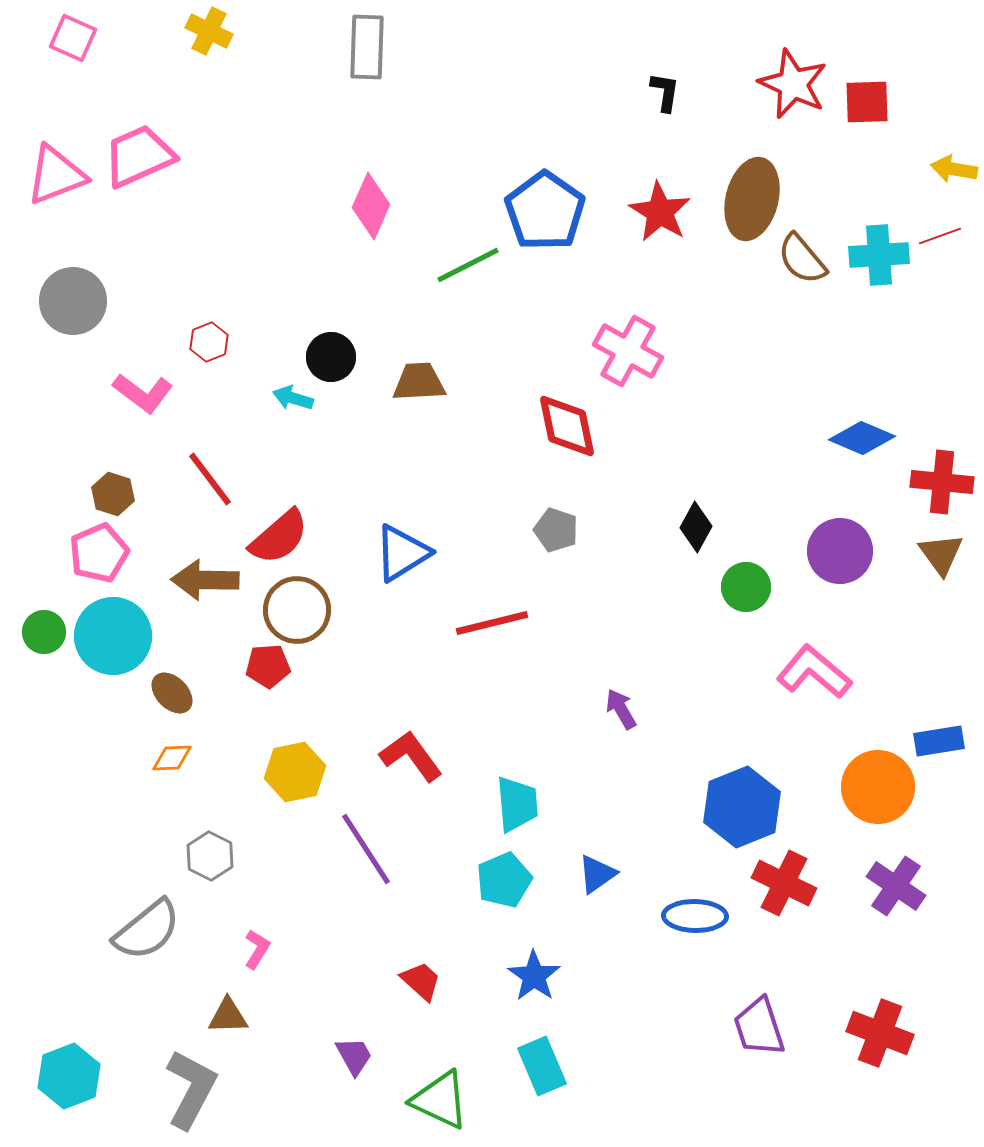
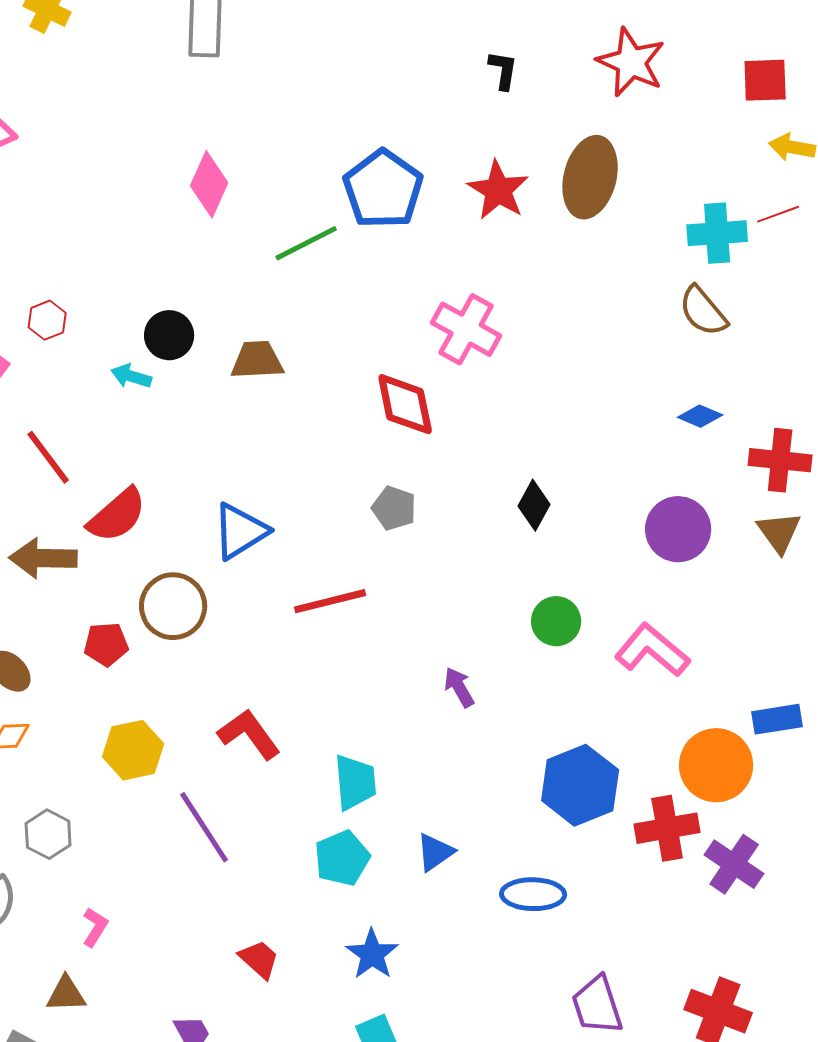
red square: (867, 102) -> (765, 80), moved
brown semicircle: (802, 259) -> (703, 311), moved
blue diamond: (862, 438) -> (700, 416), size x0.7
green circle: (746, 587) -> (556, 621), moved
brown circle: (297, 610) -> (173, 606), moved
red cross: (784, 883) -> (667, 828), moved, turned -36

